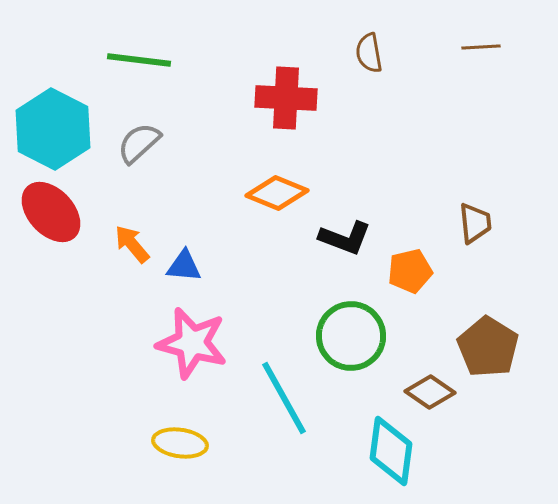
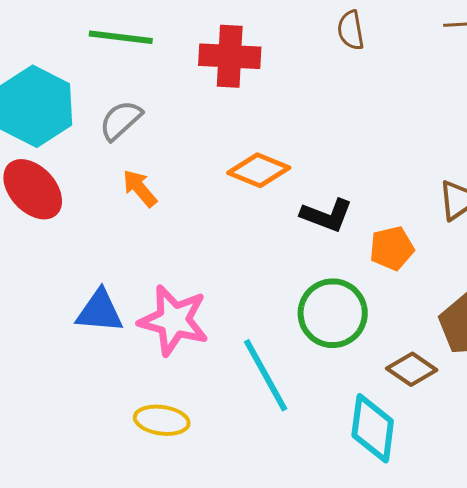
red cross: (286, 98) -> (230, 56), moved
orange arrow: (132, 244) -> (140, 188), moved
blue triangle: (184, 266) -> (100, 311), moved, size x1.4

